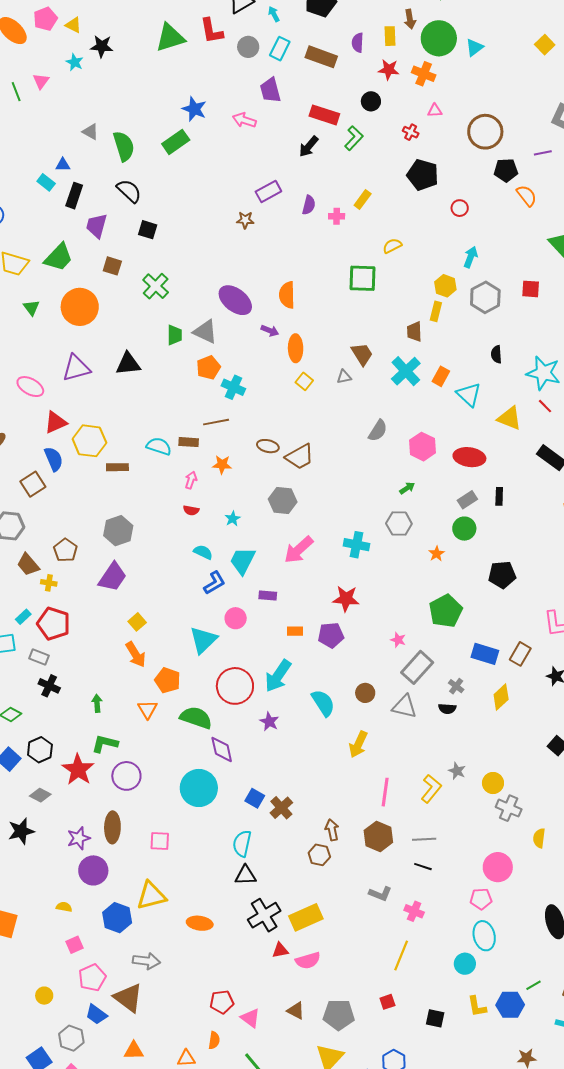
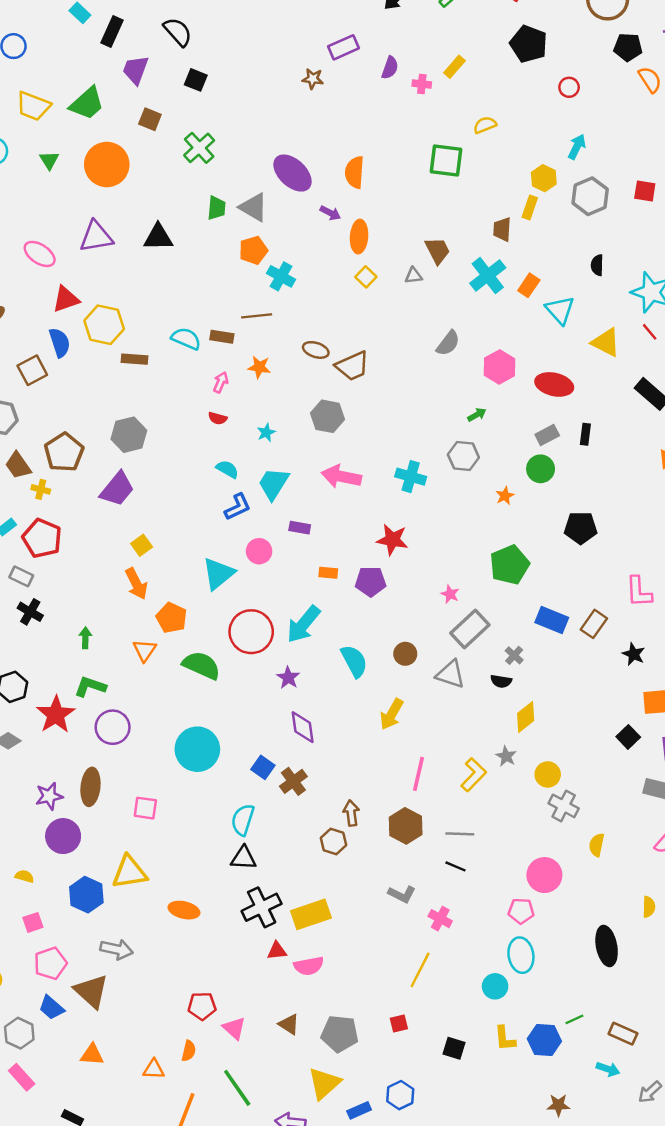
brown pentagon: (65, 550) -> (64, 452), size x1.4
pink arrow: (299, 550) -> (341, 477), turned 48
yellow diamond: (501, 697) -> (526, 717), moved
purple diamond: (222, 749) -> (303, 727), moved

